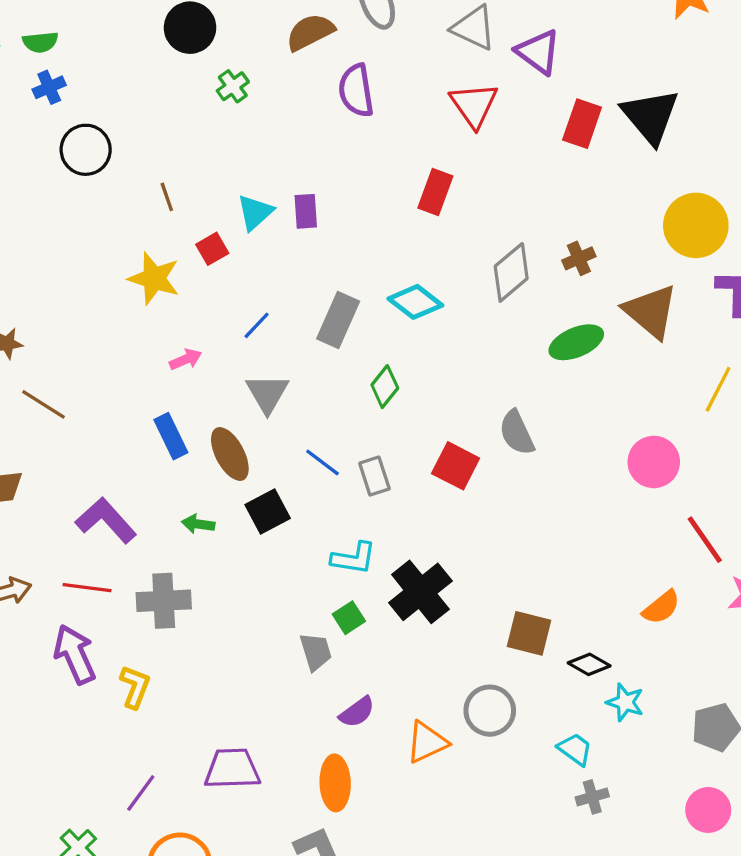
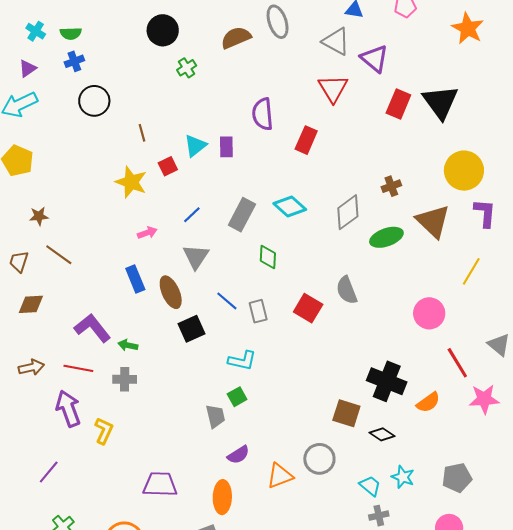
purple semicircle: (356, 90) -> (263, 114), moved
gray diamond: (511, 272) -> (348, 212), moved
green diamond: (385, 387) -> (268, 257), turned -40
green arrow: (198, 524) -> (128, 345), moved
black cross: (420, 592) -> (387, 381), moved, turned -33
gray cross: (164, 601) -> (125, 379), size x0.7
cyan star: (625, 702) -> (403, 477), moved
purple line: (141, 793) -> (49, 472), moved

